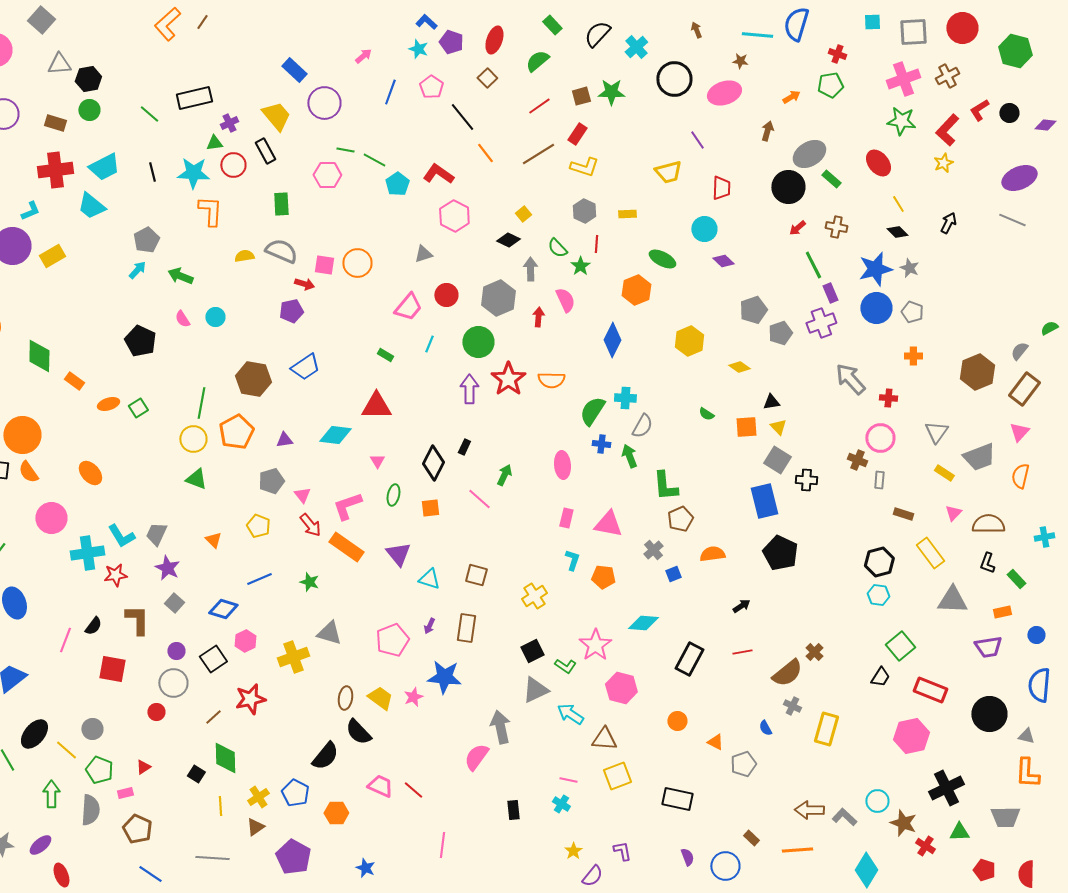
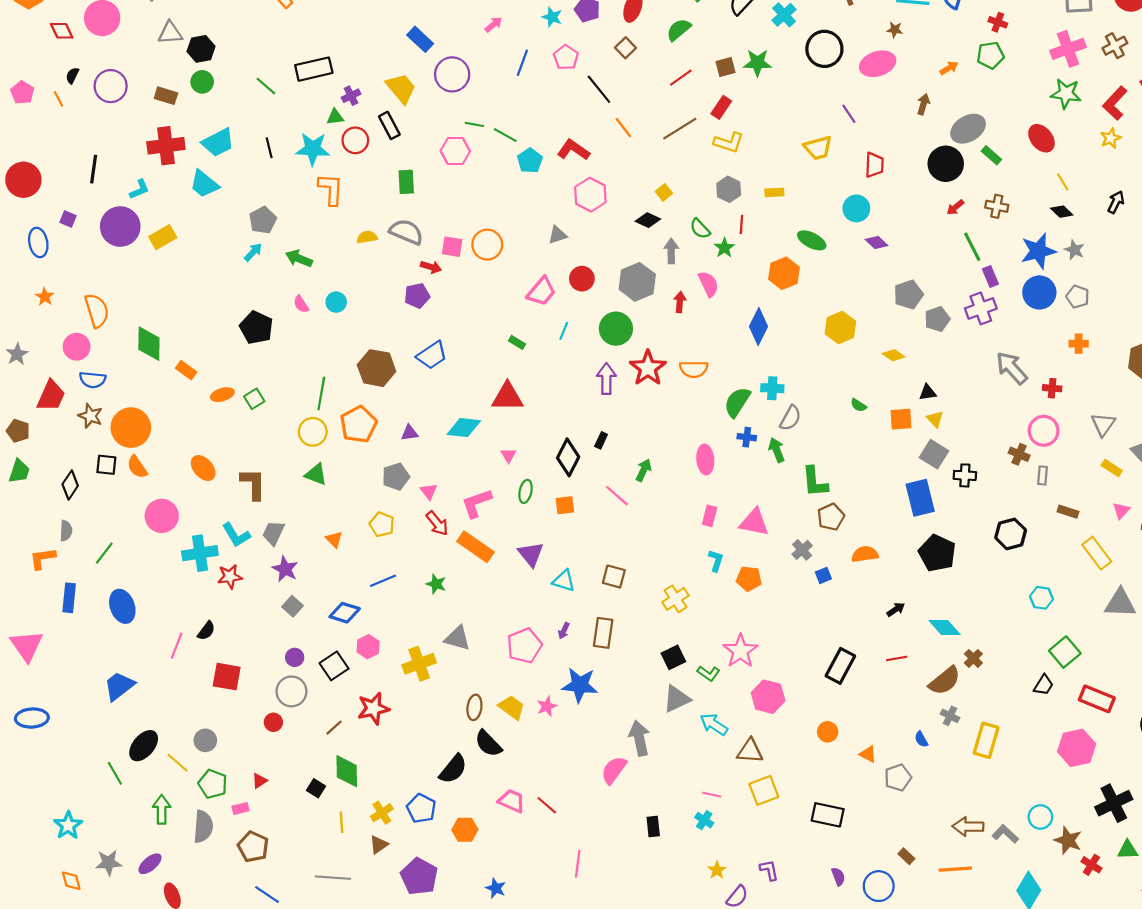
black hexagon: (879, 562) -> (1011, 534), moved
brown L-shape: (137, 620) -> (253, 484), moved
cyan diamond: (643, 623) -> (945, 628), moved, turned 44

